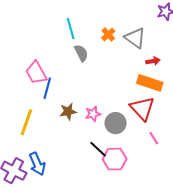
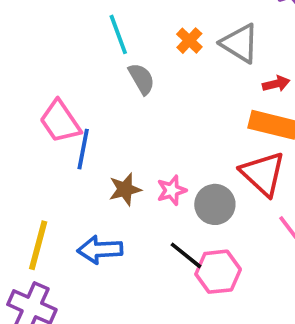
yellow line: (26, 122) -> (38, 245), moved
blue arrow: (37, 164) -> (100, 250), moved, turned 115

